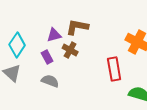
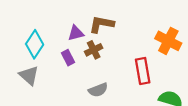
brown cross: (70, 50) -> (94, 50), turned 35
gray semicircle: (50, 81) -> (98, 90), moved, turned 138

